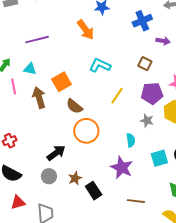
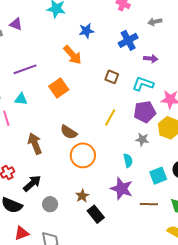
brown square: (145, 64) -> (112, 77), moved
cyan L-shape: (100, 65) -> (143, 84), moved
orange square: (62, 82) -> (59, 88), moved
brown arrow: (39, 98) -> (35, 144), moved
black arrow: (56, 153) -> (32, 183), moved
brown star: (75, 178) -> (82, 196), moved
brown line: (136, 201) -> (149, 204), moved

